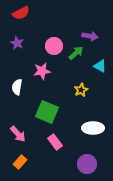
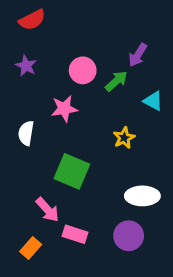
purple arrow: (90, 36) -> (138, 55), turned 112
pink arrow: (18, 134) -> (47, 210), moved
pink rectangle: (55, 142) -> (75, 234), moved, turned -35
purple circle: (87, 164) -> (129, 236), moved

